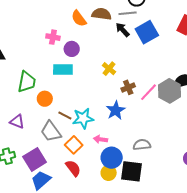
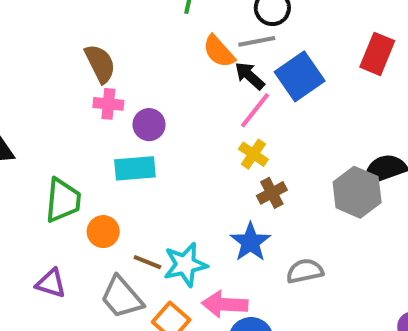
brown semicircle: (102, 14) -> (100, 64), moved, turned 60
orange semicircle: (79, 18) -> (219, 51), moved
yellow cross: (109, 69) -> (253, 154), moved
pink line: (149, 92) -> (255, 110), moved
pink arrow: (100, 139) -> (225, 304), size x1.5
gray semicircle: (142, 145) -> (305, 271), moved

